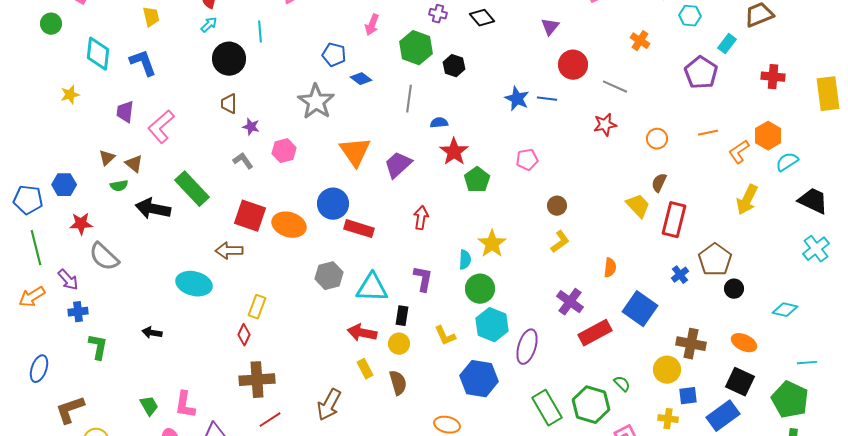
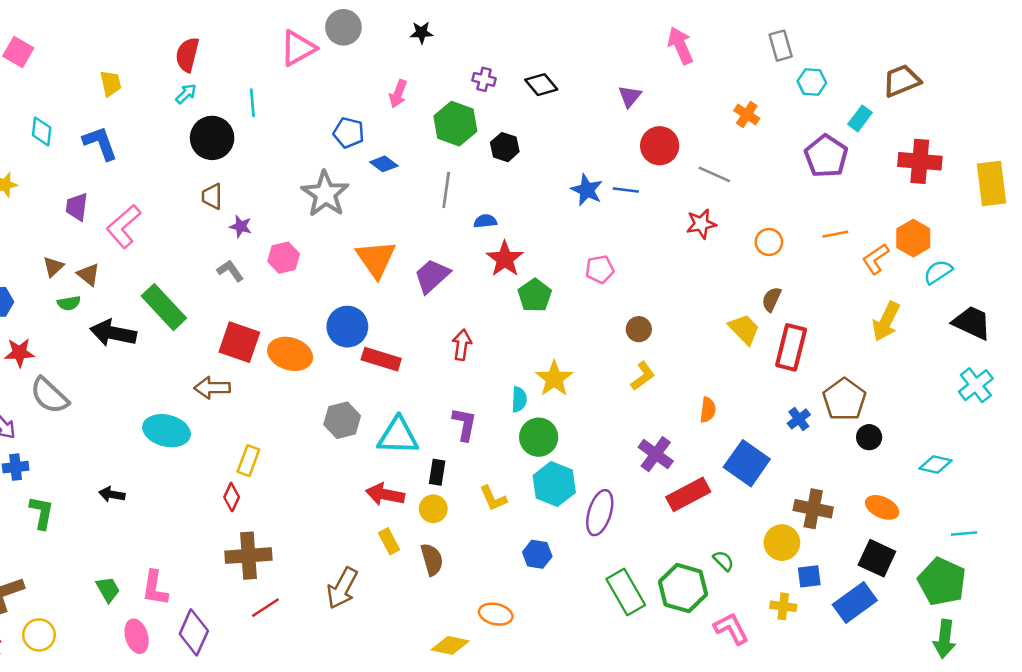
cyan diamond: (98, 54) -> (42, 131), size x0.7
red cross: (773, 77) -> (920, 161), size x1.4
blue hexagon: (479, 379) -> (537, 554), size x0.6

